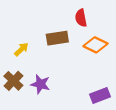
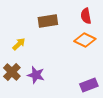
red semicircle: (81, 18) -> (86, 16), moved
brown rectangle: (57, 38) -> (48, 21), moved

